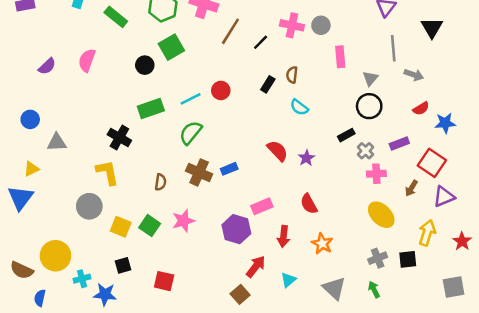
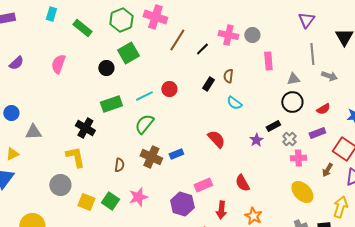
purple semicircle: (47, 66) -> (16, 63), moved
gray triangle: (370, 78) -> (293, 79), turned 40
red semicircle: (421, 109) -> (323, 109), moved
purple star: (306, 158) -> (256, 140), moved

